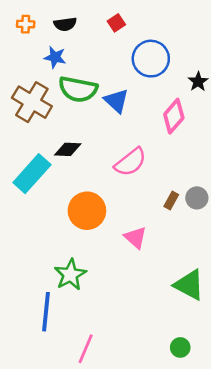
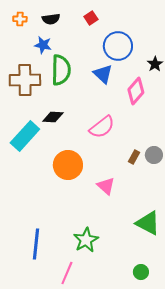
green semicircle: (78, 89) -> (61, 70), turned -100
blue triangle: (116, 101) -> (103, 74), moved
brown cross: (32, 102) -> (25, 80), turned -32
green star: (70, 275) -> (86, 240), moved

